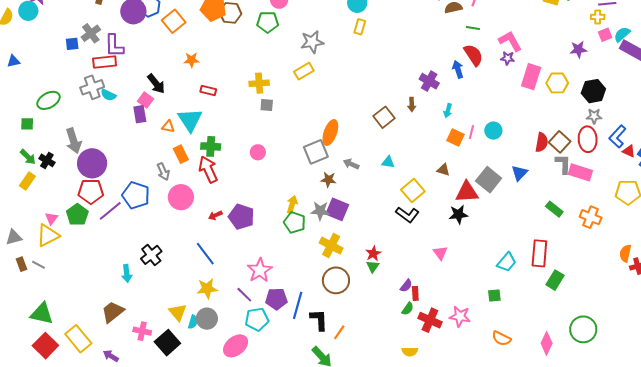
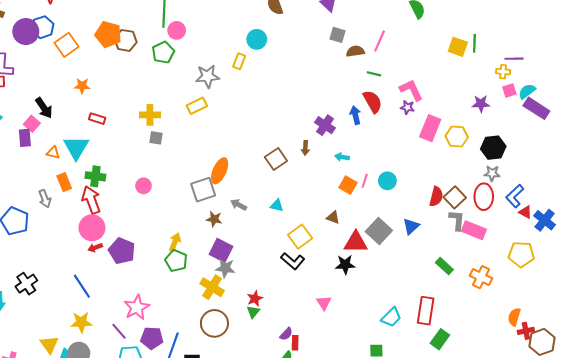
green pentagon: (268, 22) -> (163, 52), turned -30
yellow rectangle: (360, 27) -> (239, 61), moved
cyan arrow: (448, 111) -> (342, 157), turned 80
pink circle: (181, 197) -> (92, 228), moved
gray star: (320, 211) -> (225, 268), moved

